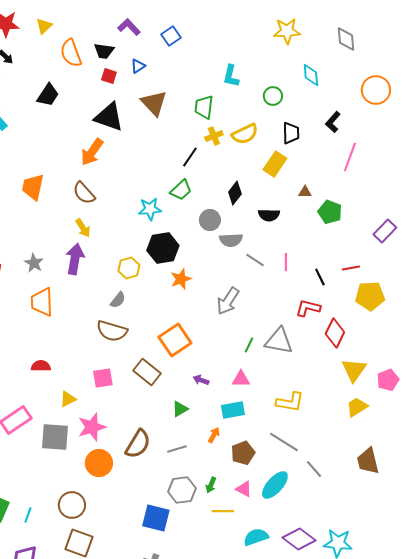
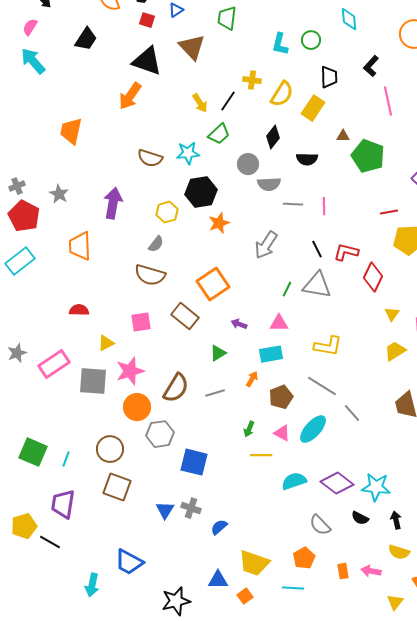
cyan L-shape: (231, 76) -> (280, 44), moved
green trapezoid: (204, 107) -> (227, 18), moved
yellow semicircle: (245, 134) -> (282, 94), moved, turned -32
yellow cross: (214, 136) -> (252, 80), turned 30
pink line: (350, 157) -> (388, 101), turned -32
brown semicircle: (84, 193) -> (150, 158), moved, turned -30
green pentagon: (330, 212) -> (368, 156), size x1.4
yellow arrow: (83, 228) -> (200, 103), moved
gray line: (255, 260) -> (293, 204), turned -30
gray star: (34, 263) -> (59, 194), moved
black line: (320, 277) -> (317, 249), moved
yellow triangle: (354, 370) -> (392, 314), size x0.6
gray hexagon: (182, 490) -> (160, 434), moved

